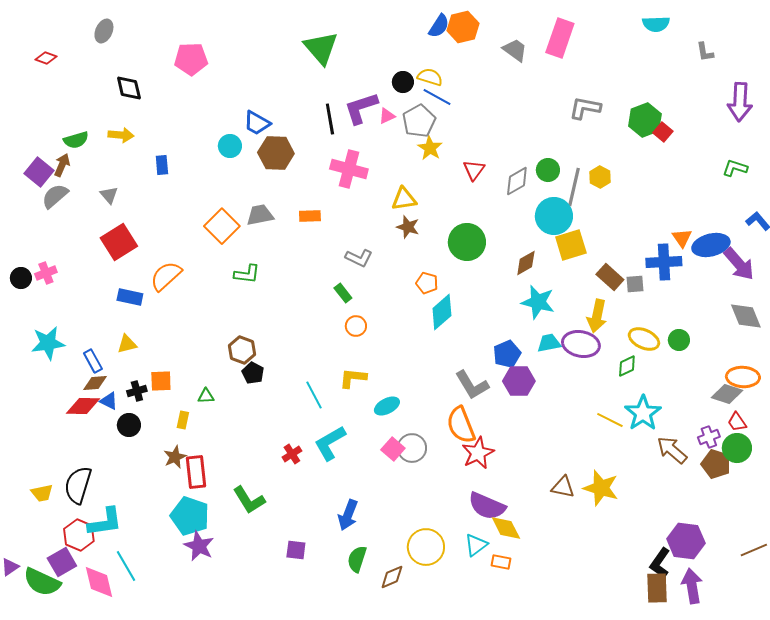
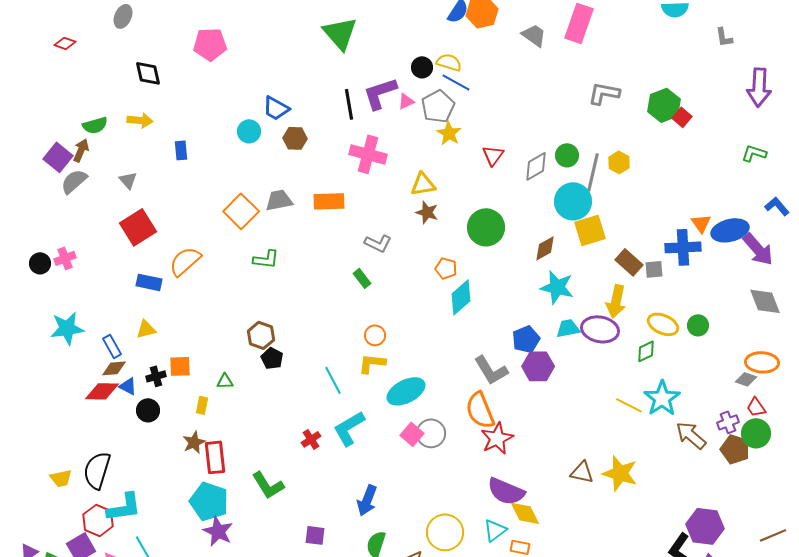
brown hexagon: (276, 153) -> (295, 138), size x0.7
orange rectangle: (310, 216) -> (329, 201), size x1.4
orange circle: (356, 326) -> (375, 335), moved
gray diamond: (727, 394) -> (746, 379), size x0.7
cyan ellipse: (387, 406) -> (406, 391), size x1.5

